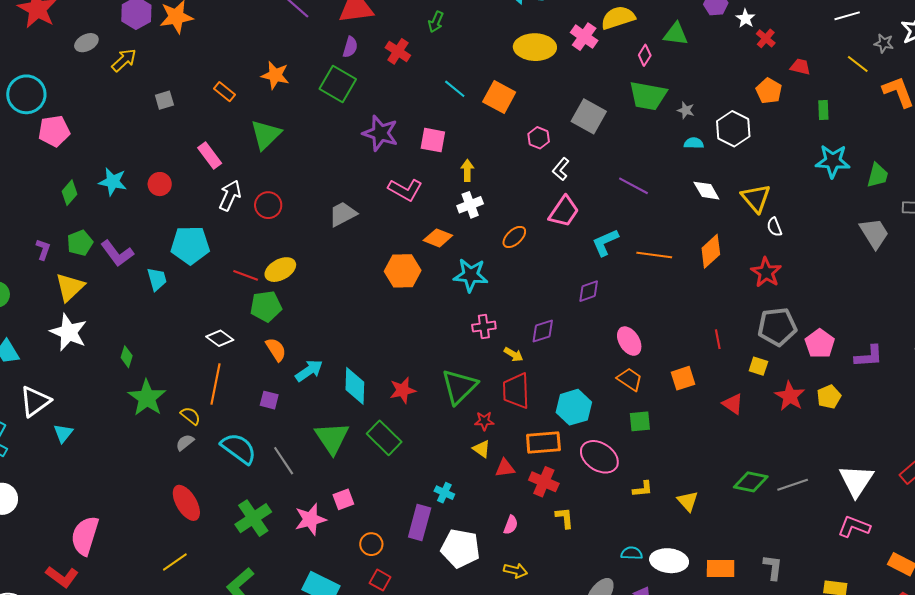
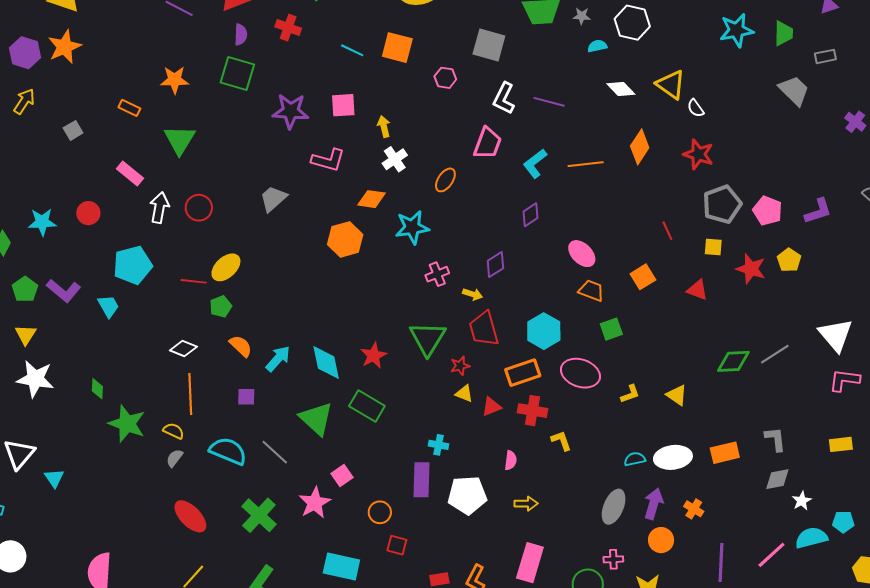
white L-shape: (561, 169) -> (504, 98), moved, size x1.4
yellow triangle: (70, 287) -> (26, 335), size x0.7
green pentagon: (266, 306) -> (221, 307), size x0.7

